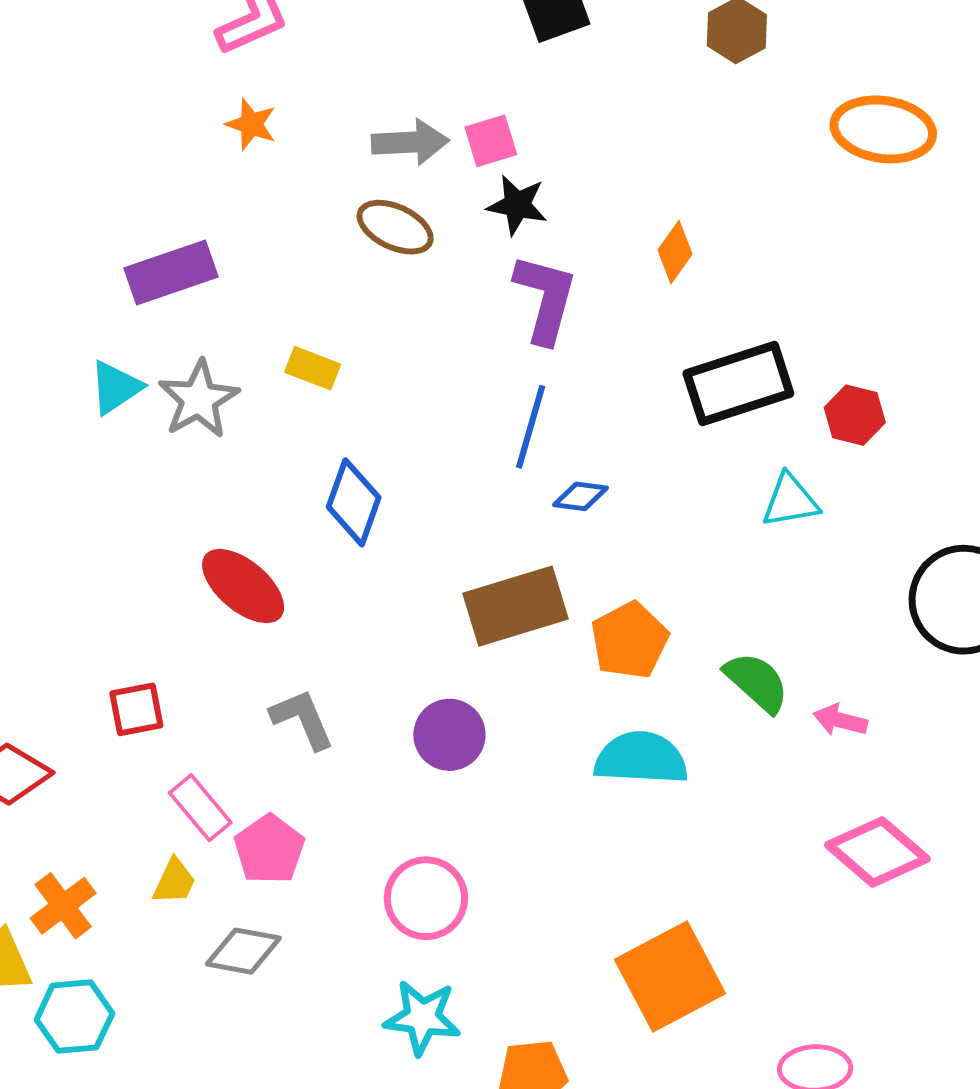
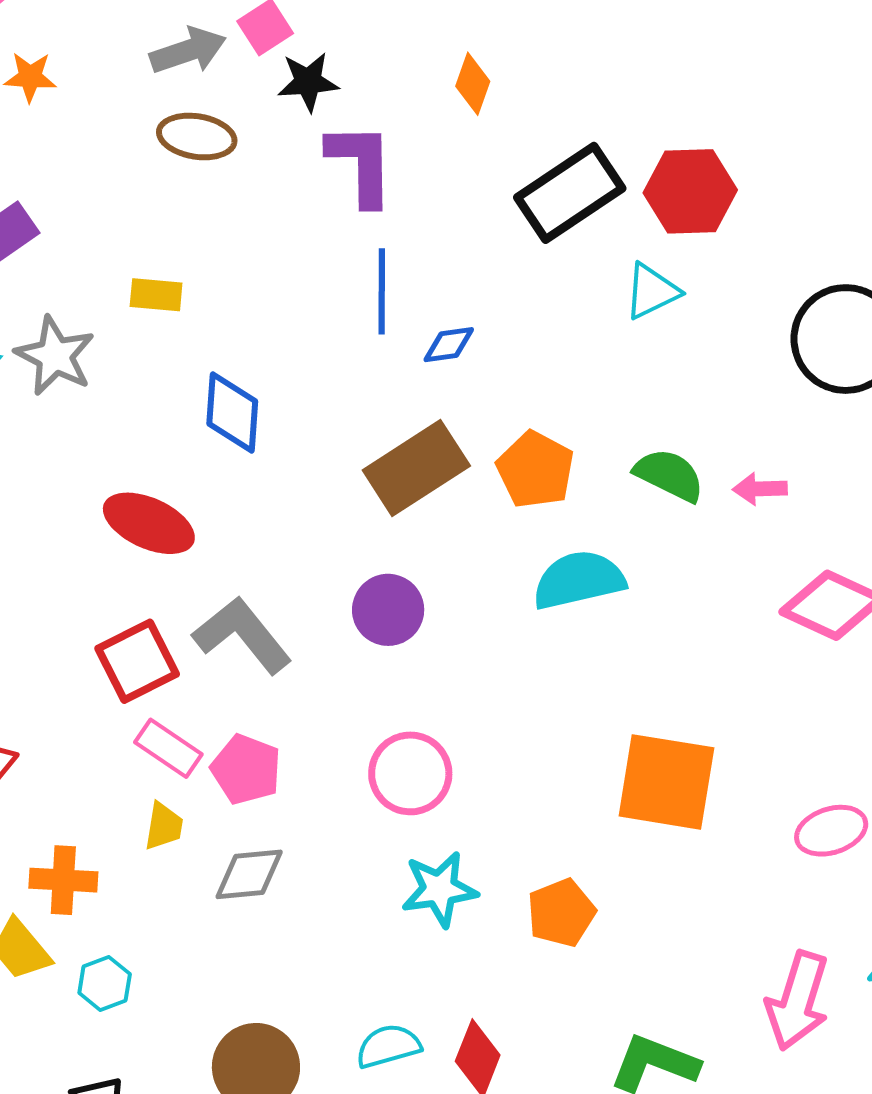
red hexagon: (855, 415) -> (690, 191), size x1.5
red square: (136, 709) -> (137, 661), moved, size x1.4
gray L-shape: (302, 719) -> (242, 635), size x1.4
orange cross: (63, 906) -> (63, 880), turned -34
orange square: (670, 977) -> (666, 782), turned -37
cyan hexagon: (74, 1017) -> (105, 984), size x0.7

